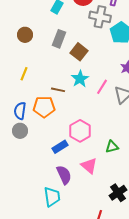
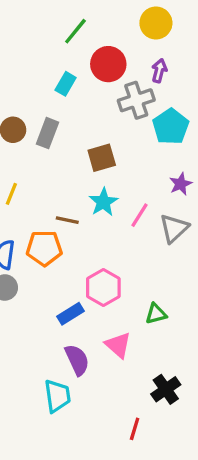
gray cross: (100, 17) -> (136, 100), turned -30
gray rectangle: (59, 39) -> (47, 133), moved
brown square: (79, 52) -> (102, 158), turned 36

